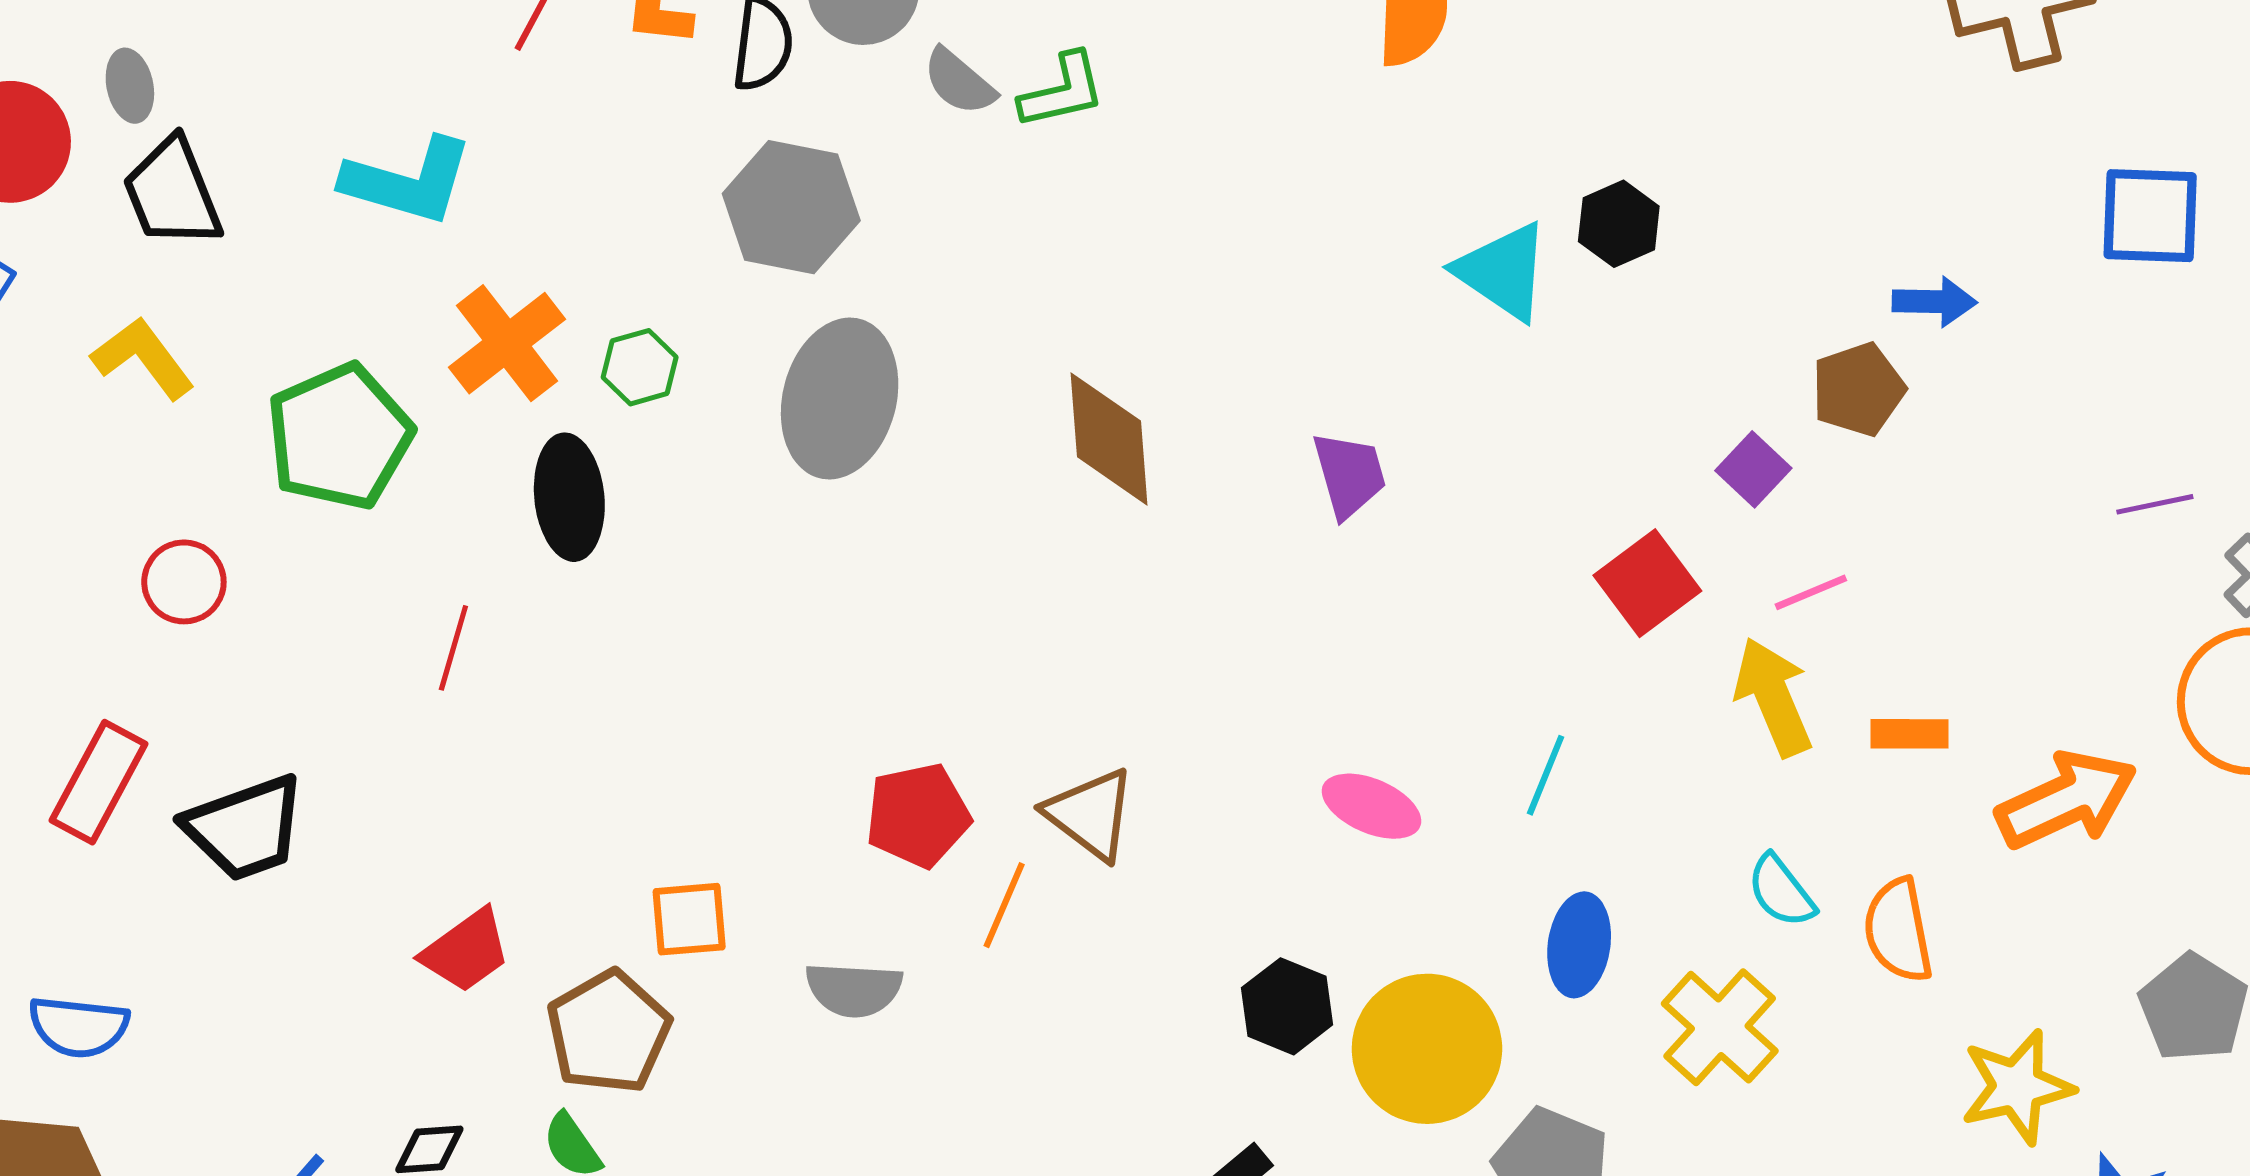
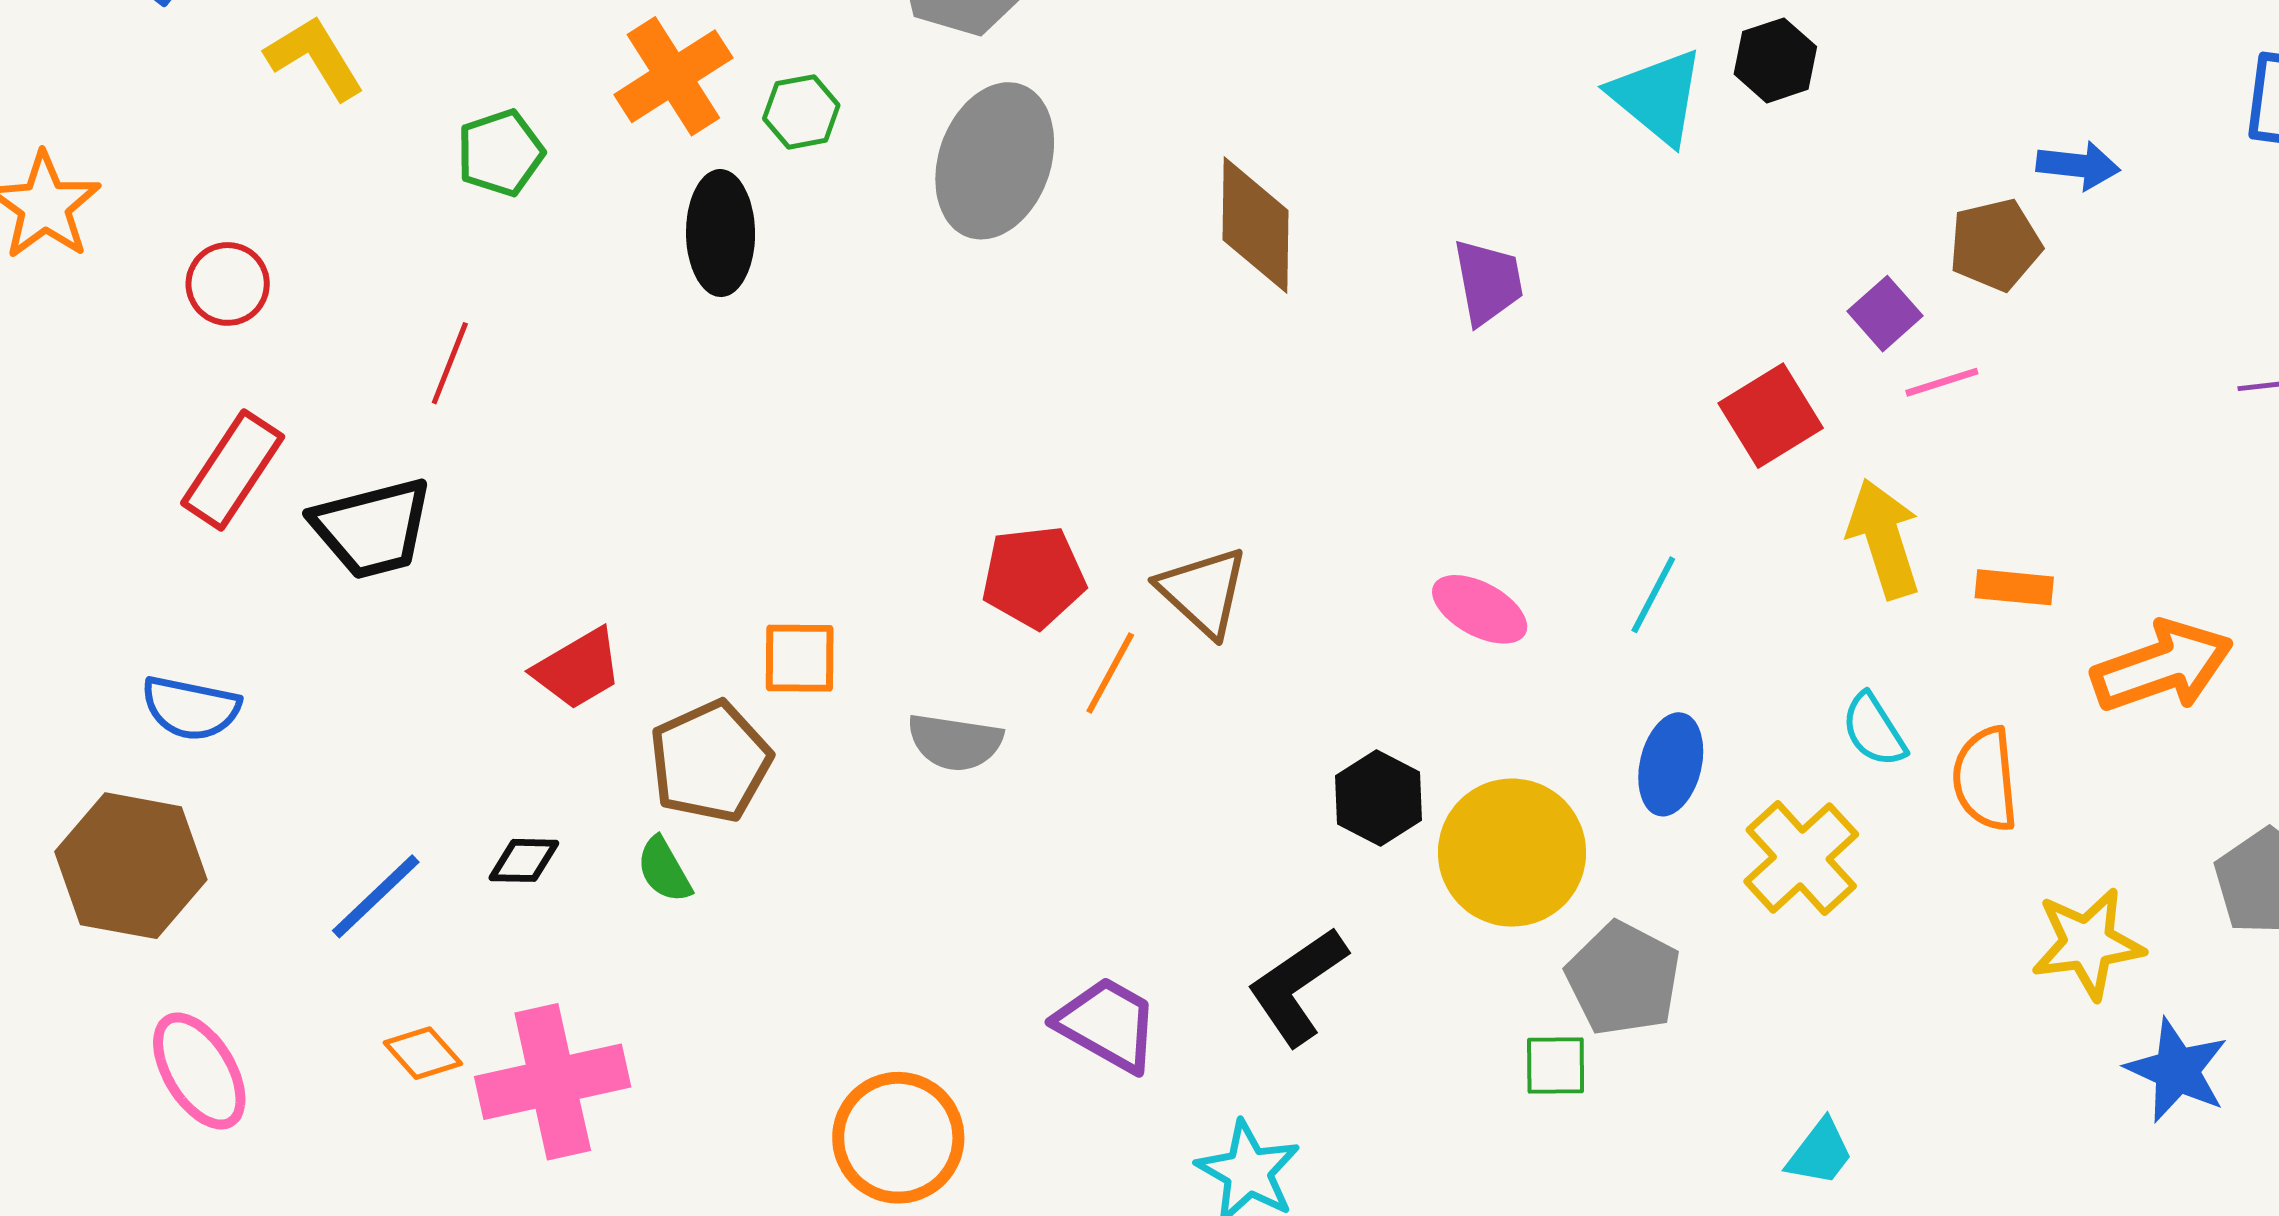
green pentagon: (339, 437) -> (500, 153), size x0.6
red circle: (184, 582) -> (228, 284), moved
pink line: (1811, 592) -> (1942, 382), moved
red line: (453, 648) -> (450, 363), moved

